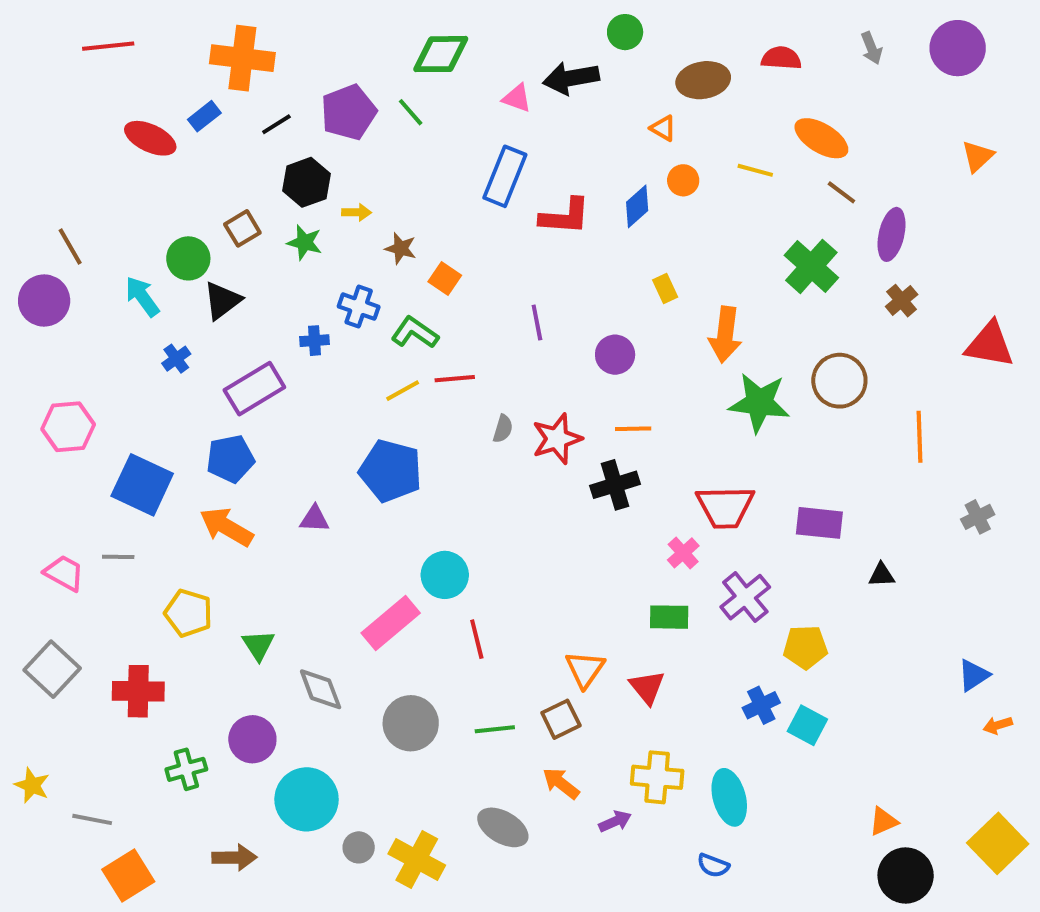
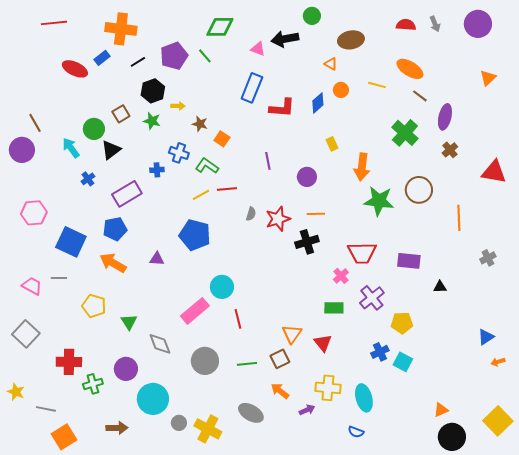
red semicircle: (781, 58) -> (406, 25), moved
red cross: (138, 691) -> (69, 362), moved

